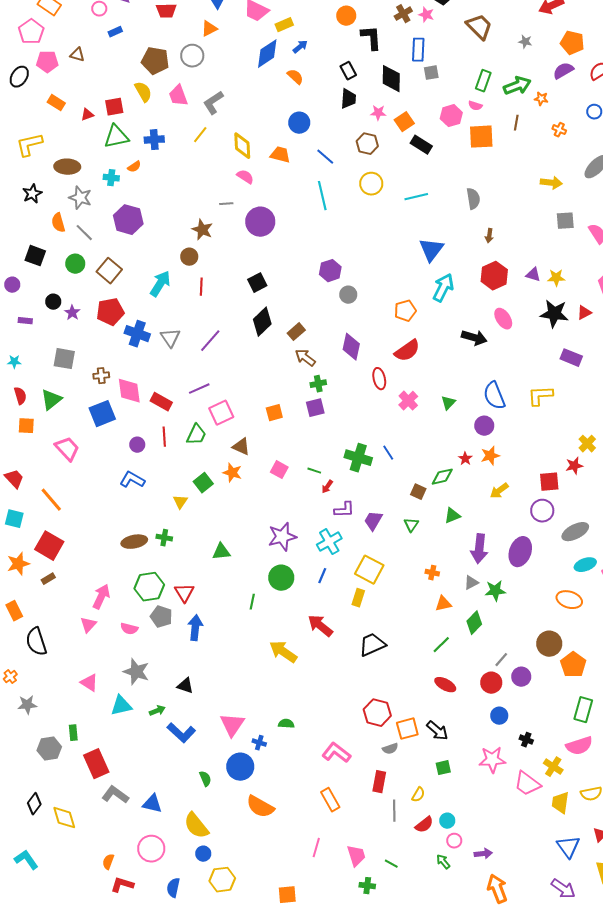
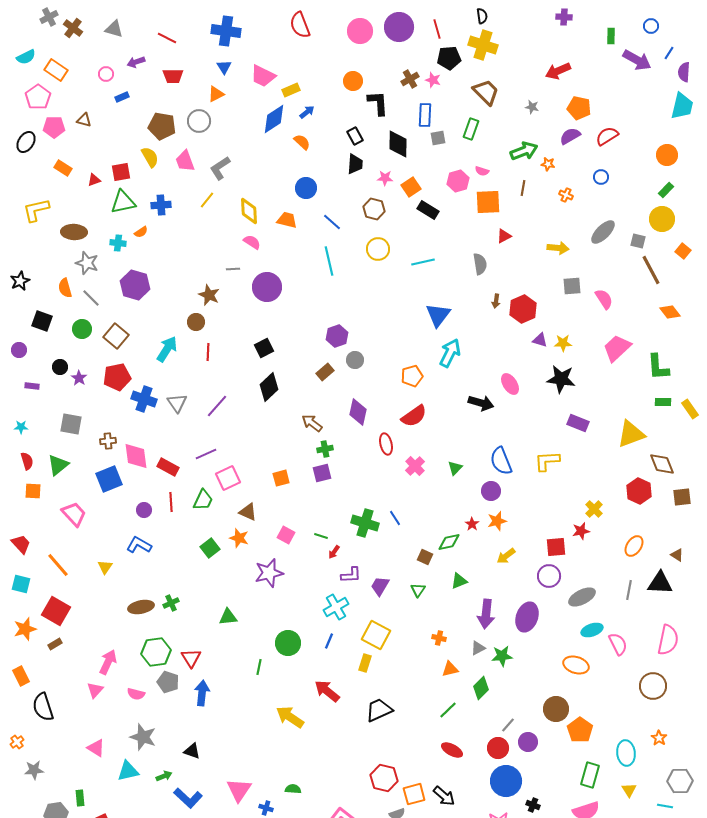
green rectangle: (483, 81) -> (471, 129), moved
black star: (32, 194) -> (20, 281), moved
red hexagon: (494, 276) -> (523, 309), moved
red triangle: (584, 313) -> (504, 236), moved
brown rectangle: (296, 332) -> (325, 372), moved
yellow triangle: (180, 502) -> (105, 567), moved
purple star: (282, 537) -> (269, 573), moved
green cross: (164, 538) -> (171, 603), turned -35
blue circle: (499, 716) -> (506, 781), size x1.8

